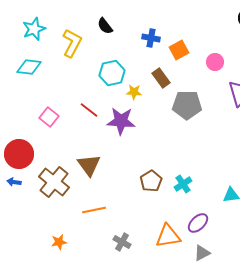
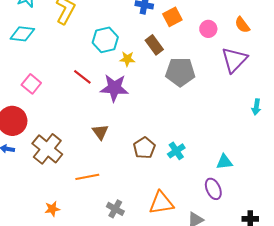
pink square: (49, 117) -> (31, 84), moved
brown triangle: (89, 165) -> (100, 132), moved, size x0.7
purple ellipse: (198, 223) -> (213, 189), moved, turned -70

